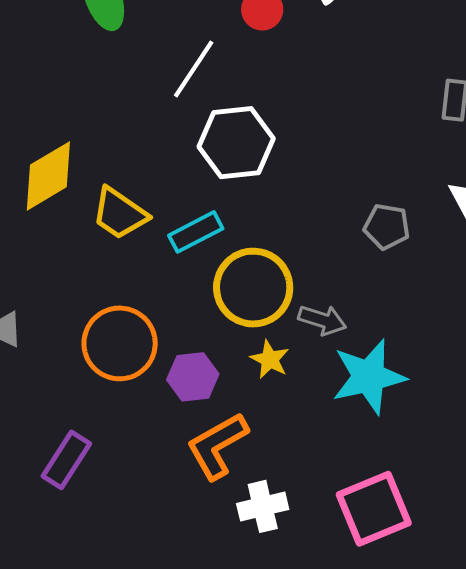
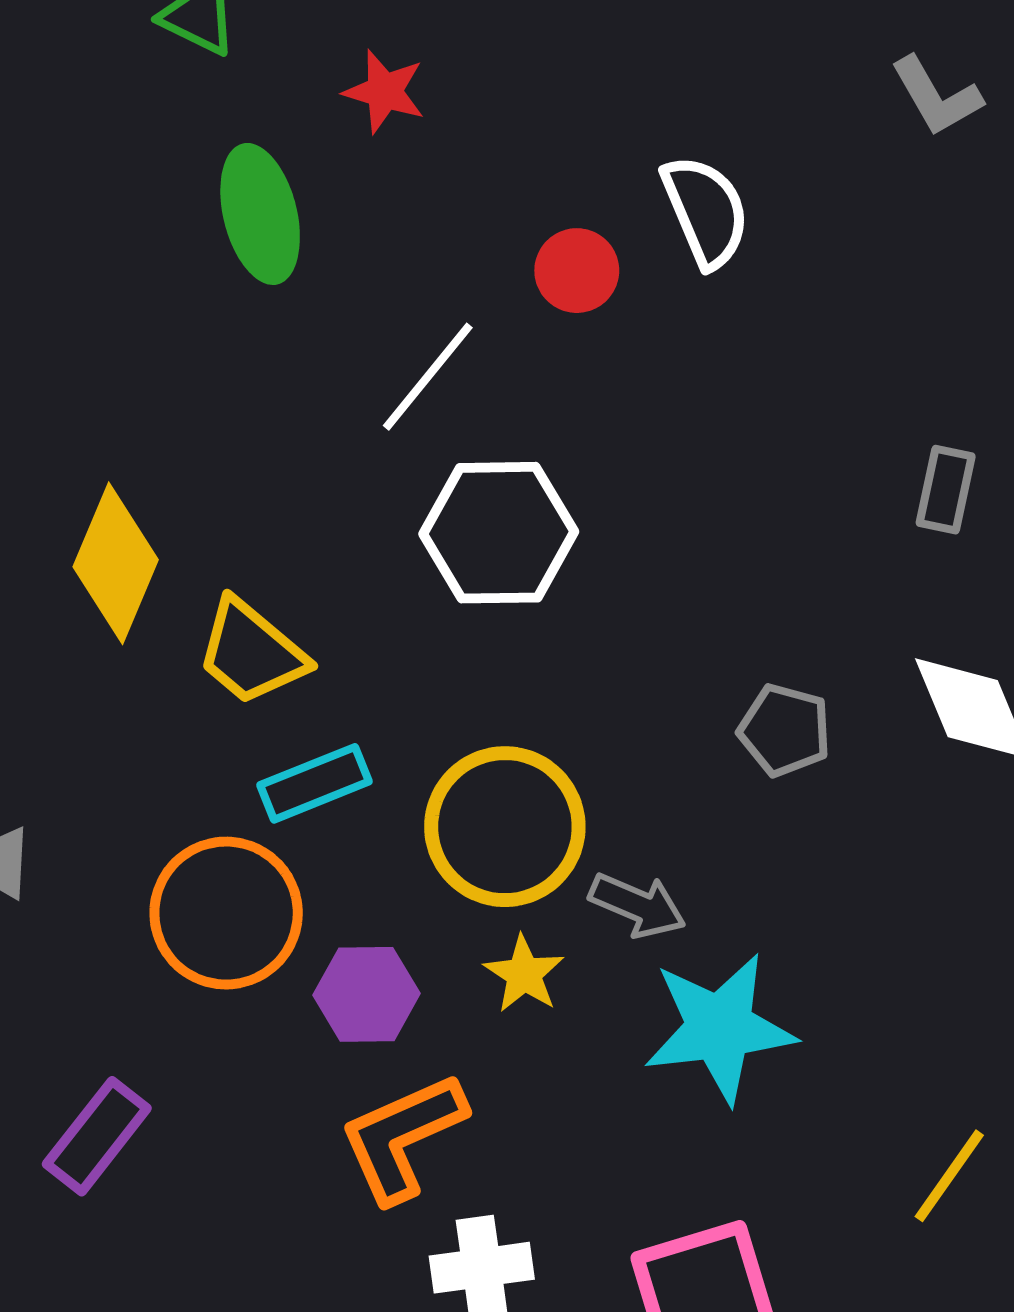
yellow diamond: (48, 176) -> (116, 563), turned -42
cyan rectangle: (196, 232) -> (315, 783), moved

